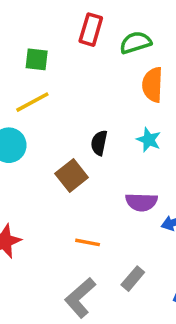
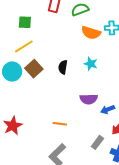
orange semicircle: (153, 85) -> (91, 33), turned -72
brown square: (72, 176) -> (34, 69), moved
gray rectangle: (133, 279) -> (97, 142), moved

